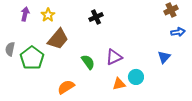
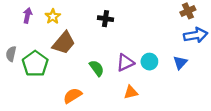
black cross: (96, 17) -> (105, 19), turned 32
blue arrow: (178, 32) -> (196, 35), size x1.5
cyan circle: (136, 77) -> (149, 62), moved

